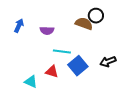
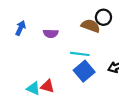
cyan line: (62, 52) -> (80, 54), moved
red triangle: (52, 72) -> (47, 86), moved

